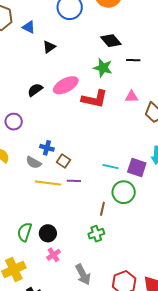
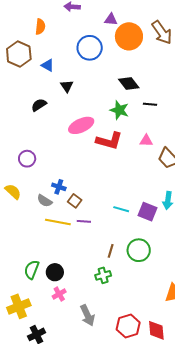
black triangle: (49, 47) -> (67, 86), turned -32
black semicircle: (35, 90) -> (39, 105), moved
green circle: (124, 192) -> (139, 250), moved

